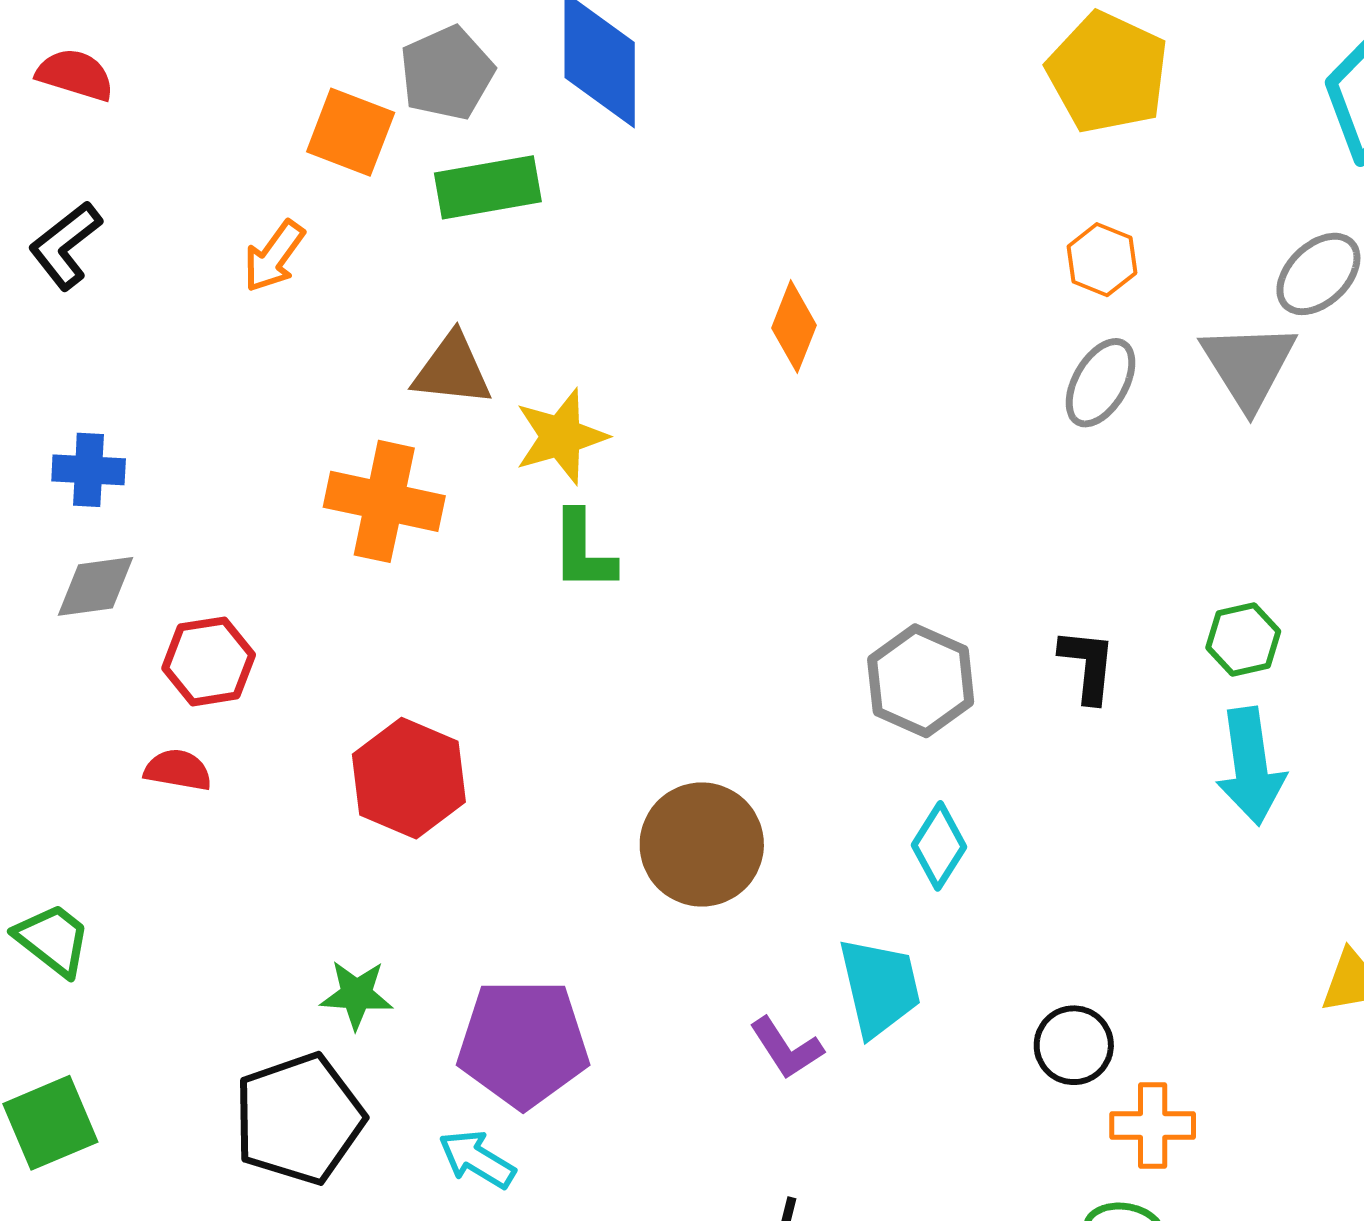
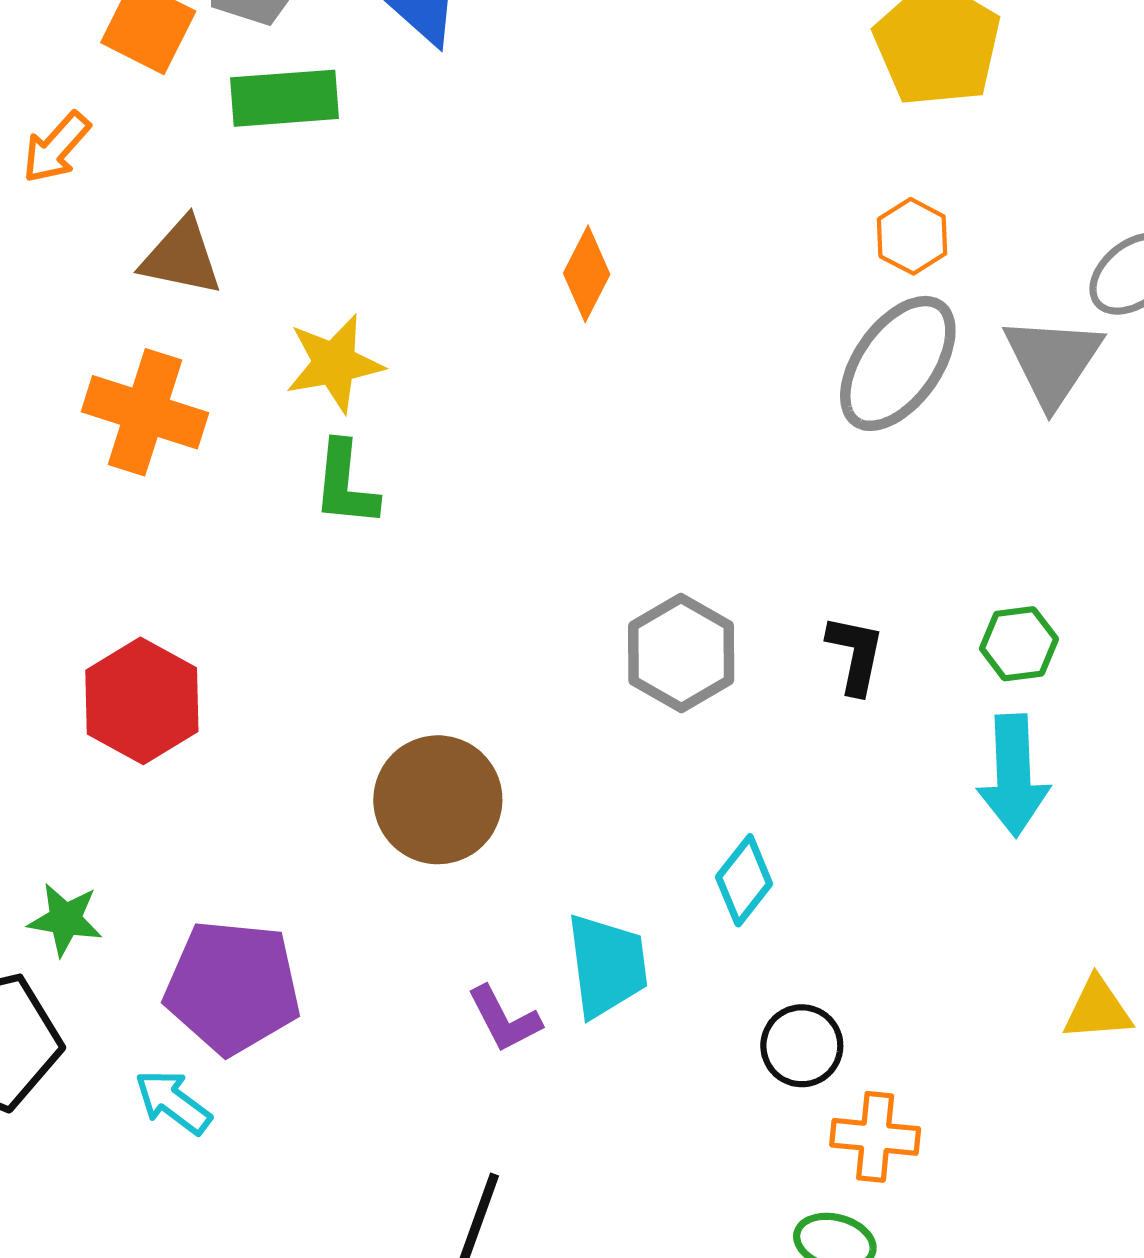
brown triangle: (452, 370) -> (181, 257), moved
gray ellipse: (1100, 383) -> (898, 363), size x1.5
cyan diamond: (939, 846) -> (744, 880), moved

